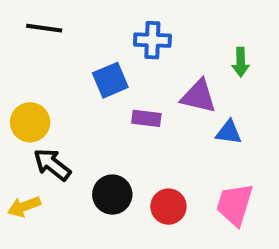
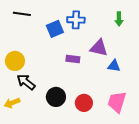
green arrow: (241, 62) -> (119, 19), moved
blue square: (110, 80) -> (55, 29), moved

